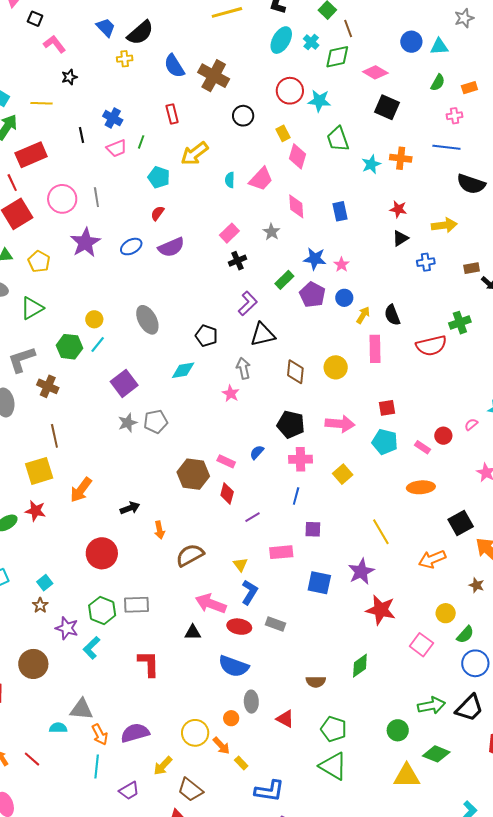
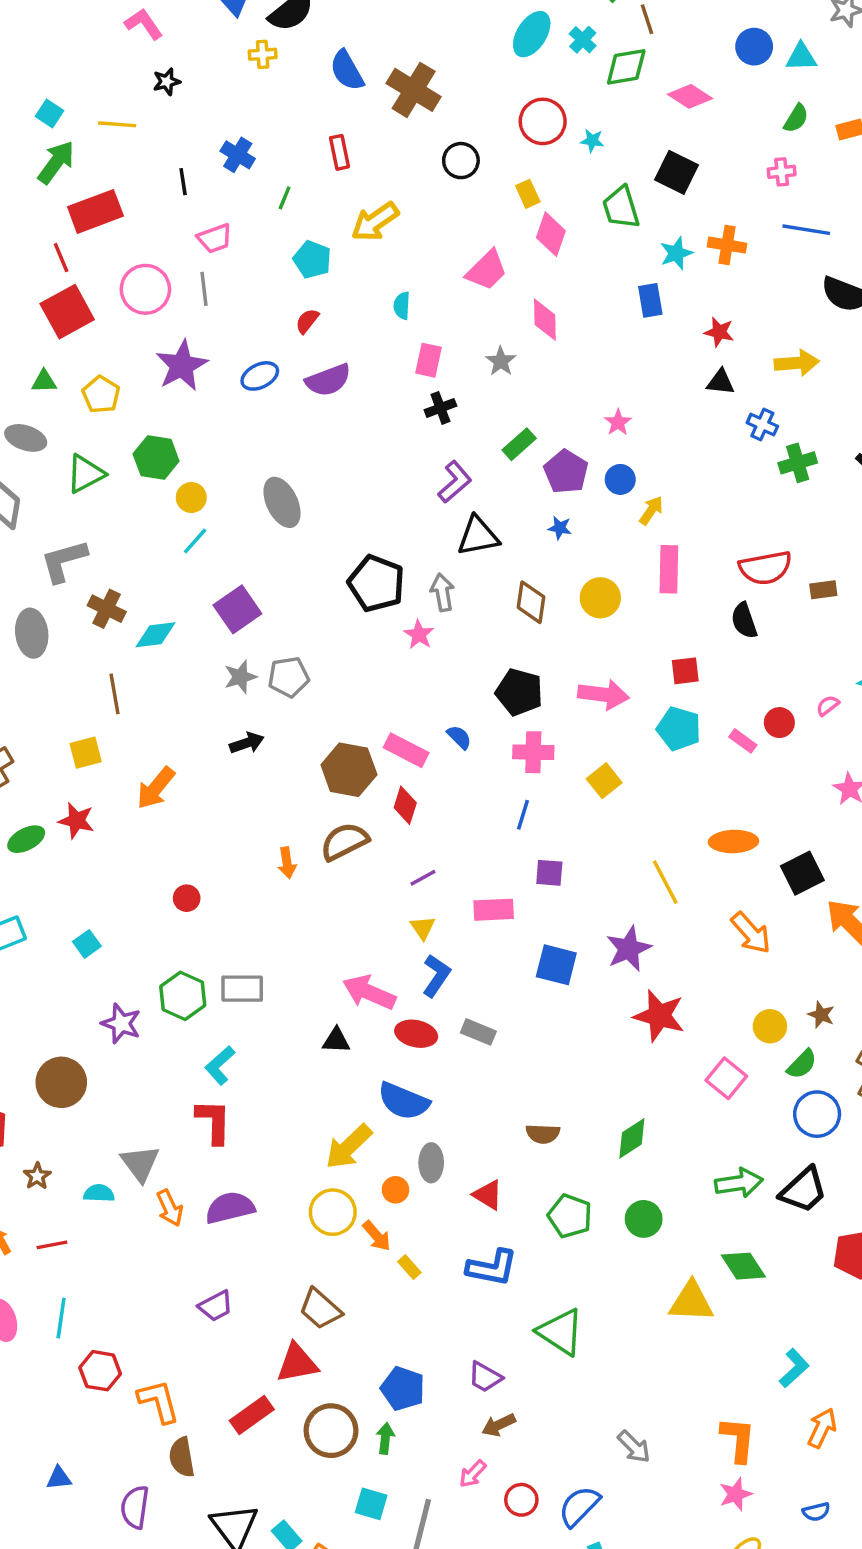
cyan star: (319, 101) -> (592, 141), size x0.6
black square: (387, 107) -> (677, 172), moved
pink cross: (455, 116) -> (782, 172), moved
pink trapezoid: (117, 148) -> (215, 238), moved
cyan semicircle: (230, 180) -> (402, 306), moved
blue rectangle: (340, 211) -> (650, 300), moved
pink rectangle: (229, 233) -> (429, 360), turned -36
black triangle: (400, 238) -> (721, 382), turned 36
blue star: (315, 259) -> (560, 528), moved, size x0.6
blue cross: (426, 262) -> (762, 425), turned 30
brown rectangle: (472, 268) -> (823, 590), moved
black semicircle: (392, 315) -> (744, 621), moved
green cross: (460, 323) -> (798, 463), moved
black pentagon: (206, 336) -> (376, 583), moved, size x1.5
green hexagon: (69, 347) -> (156, 457), moved
cyan diamond: (183, 370) -> (155, 635), moved
blue semicircle: (257, 452) -> (459, 737), turned 91
pink rectangle: (226, 461) -> (406, 750), size x1.4
yellow square: (39, 471) -> (86, 753), size x0.7
orange ellipse: (421, 487) -> (734, 841), moved
black arrow: (130, 508) -> (247, 743), moved
purple line: (253, 517) -> (423, 878), moved
red circle: (102, 553) -> (187, 898), size x0.5
brown semicircle: (190, 555) -> (344, 842), moved
orange arrow: (432, 559) -> (751, 933), turned -112
brown star: (477, 585) -> (821, 1015), moved
brown star: (40, 605) -> (37, 1176), moved
cyan L-shape: (92, 648) -> (220, 1065), moved
red L-shape: (149, 664) -> (214, 1122), moved
green diamond: (360, 666) -> (632, 1138), moved
gray triangle: (81, 709) -> (140, 1163), turned 45
green circle: (398, 730) -> (644, 1219), moved
green diamond: (436, 754) -> (743, 1266), turned 32
red line: (32, 759) -> (52, 1245), turned -54
cyan line: (97, 766) -> (61, 1318), moved
yellow arrow: (163, 766) -> (349, 1147), moved, size x1.4
green triangle: (333, 766) -> (561, 1332), moved
blue L-shape: (269, 791) -> (492, 1268), moved

